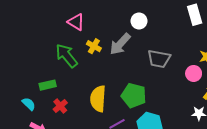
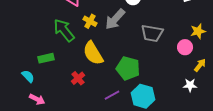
yellow semicircle: (98, 99) -> (93, 53), moved, turned -35
red cross: (60, 106) -> (78, 78), moved

